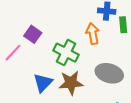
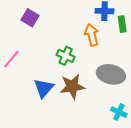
purple square: (33, 34) -> (30, 18), moved
green cross: (66, 53) -> (66, 56), size x0.7

